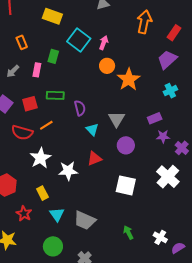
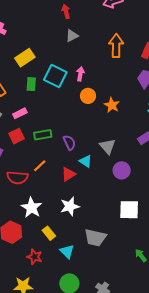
yellow rectangle: (52, 16) -> (25, 58), turned -42
green rectangle: (53, 56) -> (31, 84), moved
pink rectangle: (37, 70) -> (20, 113), turned 64
orange star: (129, 79) -> (112, 105), size x0.7
red square: (30, 104) -> (17, 136), moved
white star: (40, 158) -> (31, 208), moved
red triangle: (94, 159) -> (69, 174), moved
gray trapezoid: (85, 220) -> (95, 238), moved

